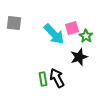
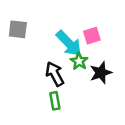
green star: (86, 36) -> (79, 61), moved
black arrow: (57, 78) -> (55, 74), moved

